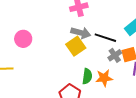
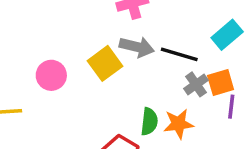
pink circle: (23, 39) -> (51, 75), moved
yellow square: (76, 46) -> (105, 63), moved

